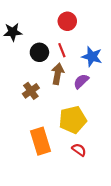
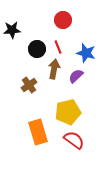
red semicircle: (79, 150) -> (74, 140), size x1.5

